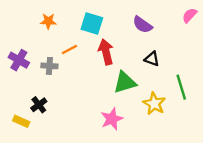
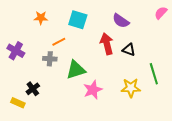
red arrow: (106, 52) -> (107, 44), moved
gray cross: (49, 66) -> (50, 59), moved
green triangle: (125, 82) -> (76, 70), moved
yellow star: (154, 104) -> (131, 88), turned -30
pink star: (112, 119) -> (93, 90), moved

